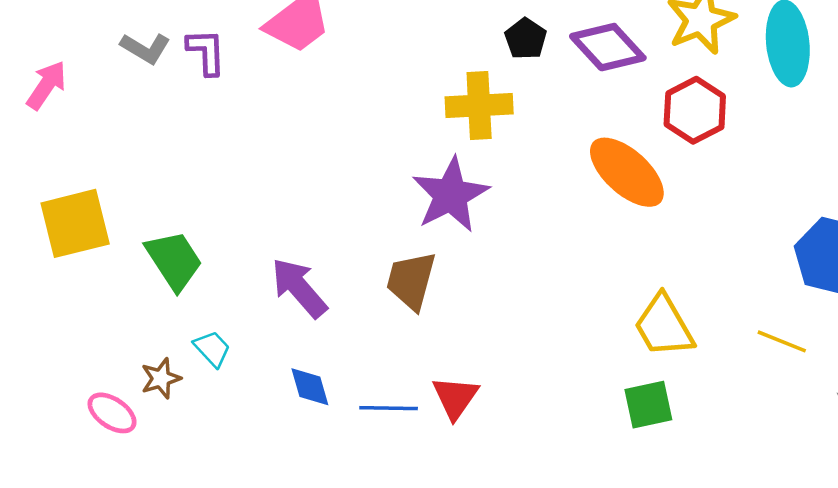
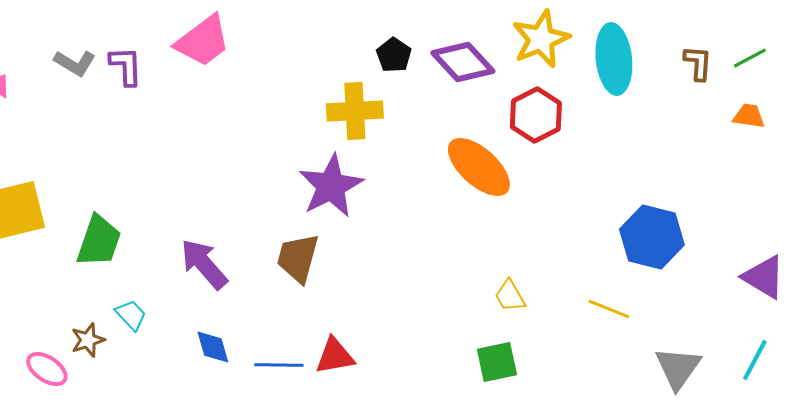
green trapezoid: (174, 260) -> (99, 241), turned 52
yellow trapezoid: (664, 326) -> (510, 296), size x0.6
red triangle: (455, 397) -> (335, 356), turned 45

